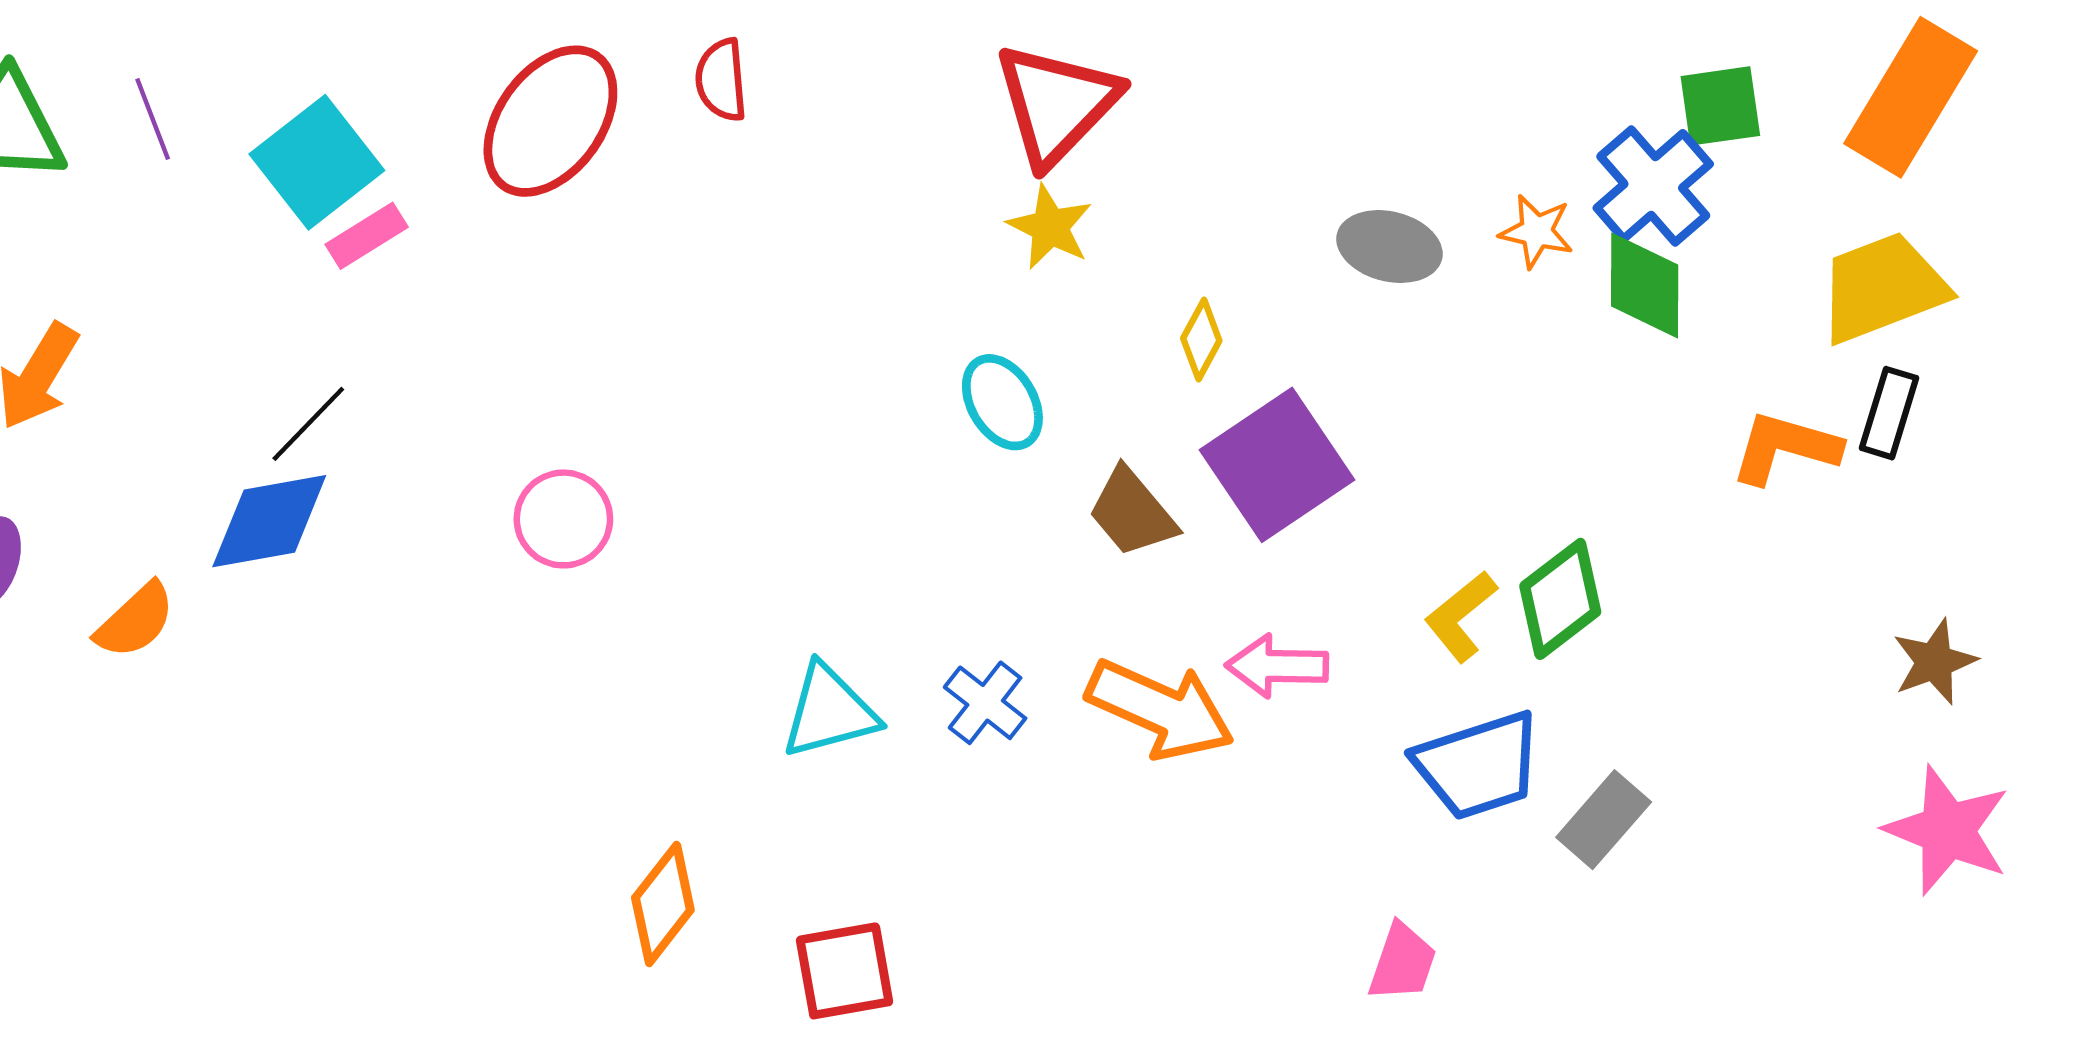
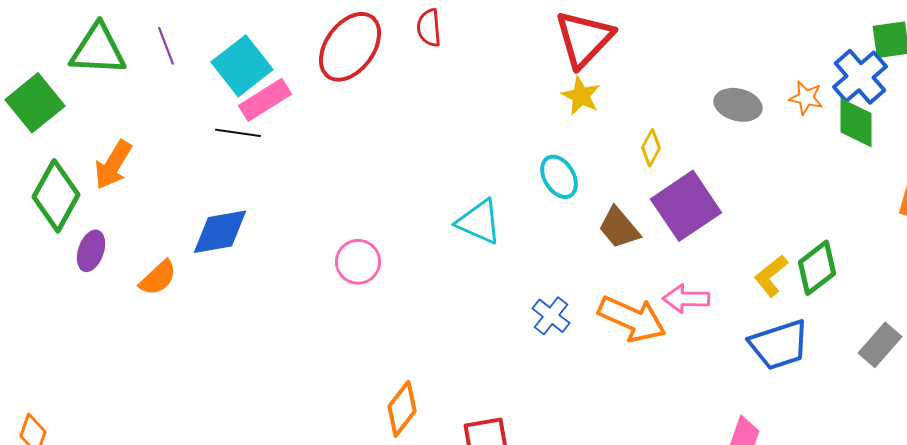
pink rectangle: (367, 236) -> (265, 100), size x1.4
black line: (308, 424) -> (238, 133), moved, turned 54
pink circle: (563, 519) -> (358, 262), moved
cyan triangle: (829, 711) -> (479, 222), moved, turned 39
gray rectangle: (1604, 820) -> (880, 345), moved

